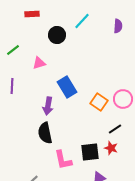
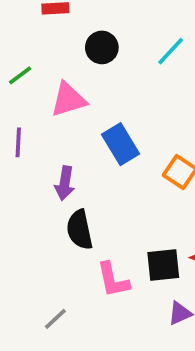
cyan line: (82, 21) -> (171, 51), moved
pink triangle: (39, 63) -> (68, 100), size x1.5
purple arrow: (48, 106) -> (65, 183), moved

